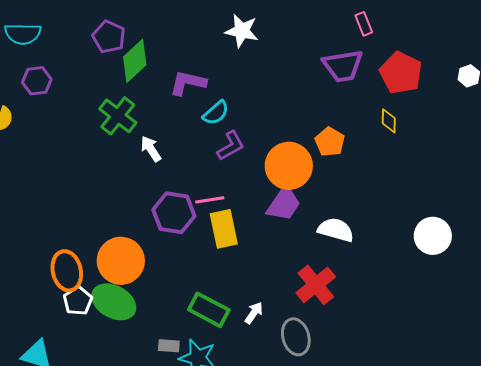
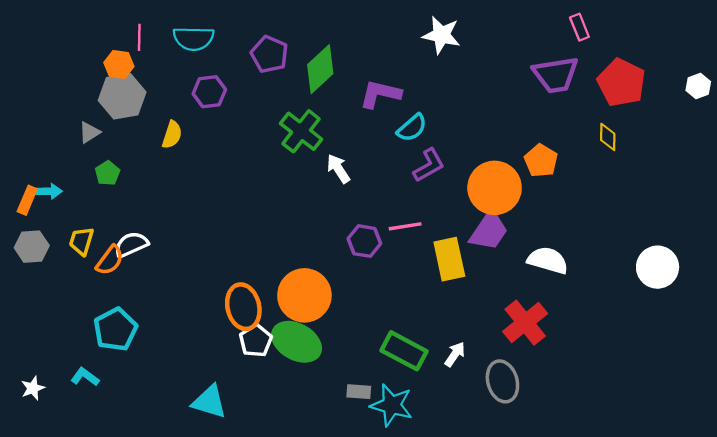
purple pentagon: (109, 37) -> (269, 54), moved
purple hexagon: (174, 213) -> (364, 241), size x0.7
yellow rectangle: (224, 229) -> (449, 259), moved

